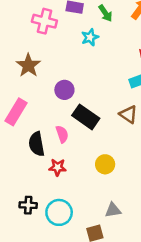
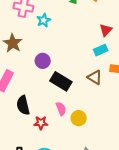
cyan star: (90, 37) -> (44, 20), moved
pink semicircle: (62, 134) -> (61, 109), moved

